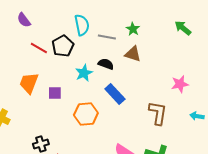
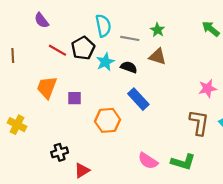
cyan star: (84, 73) -> (105, 62), moved
brown L-shape: (158, 113) -> (199, 123), moved

